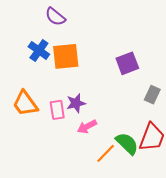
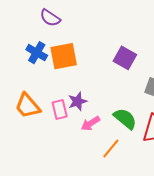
purple square: (127, 63) -> (125, 58), turned -35
green semicircle: (127, 143) -> (125, 119), moved

